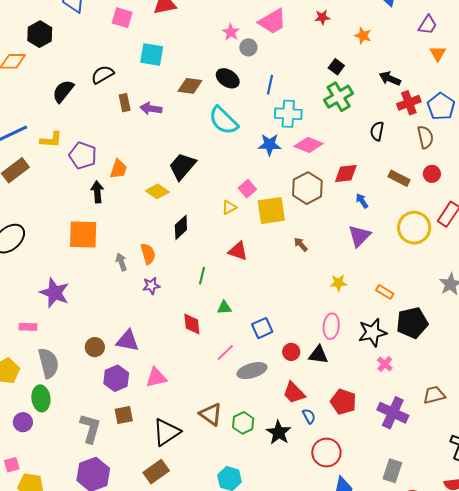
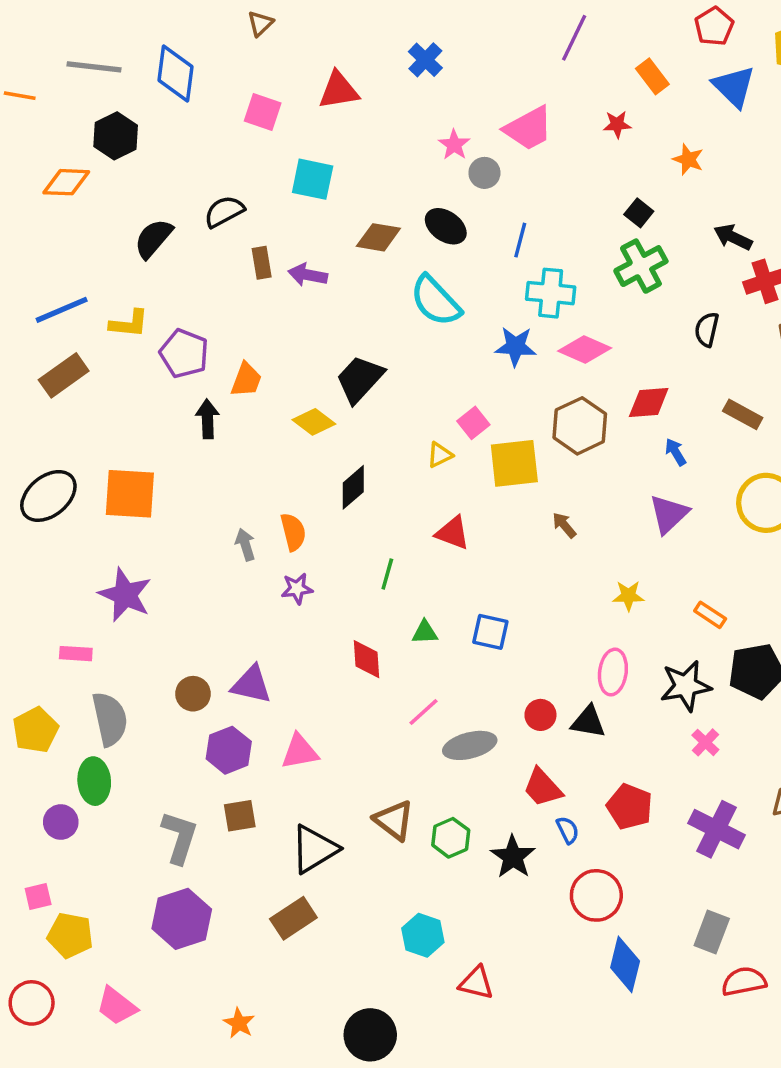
orange square: (83, 235) -> (130, 494), moved
blue square: (262, 328) -> (490, 632), moved, turned 35

